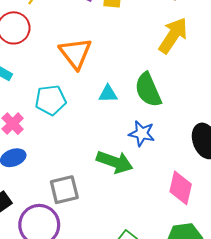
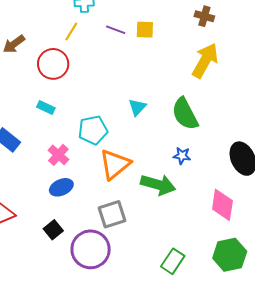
orange triangle: (75, 53) -> (115, 164), moved, turned 32
cyan triangle: (108, 94) -> (137, 107), moved, turned -42
blue star: (142, 133) -> (182, 156), size x0.7

